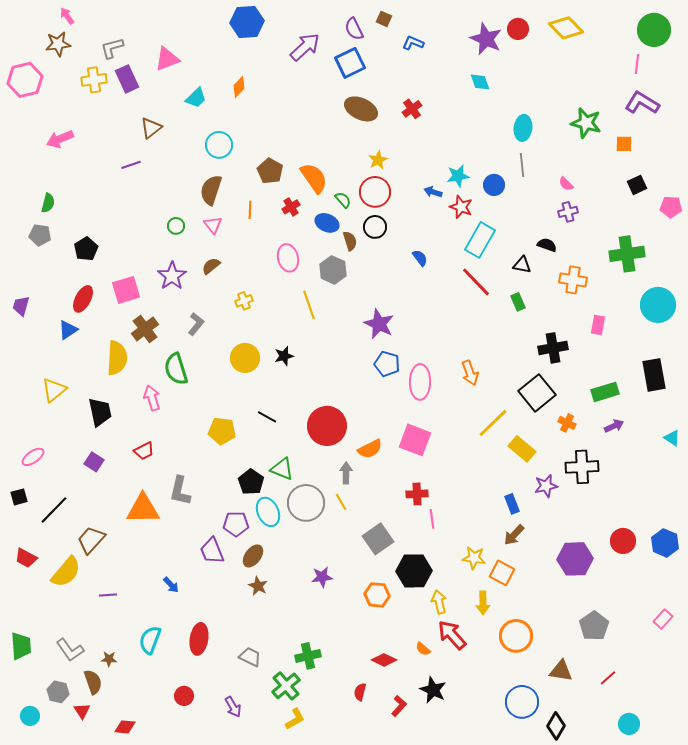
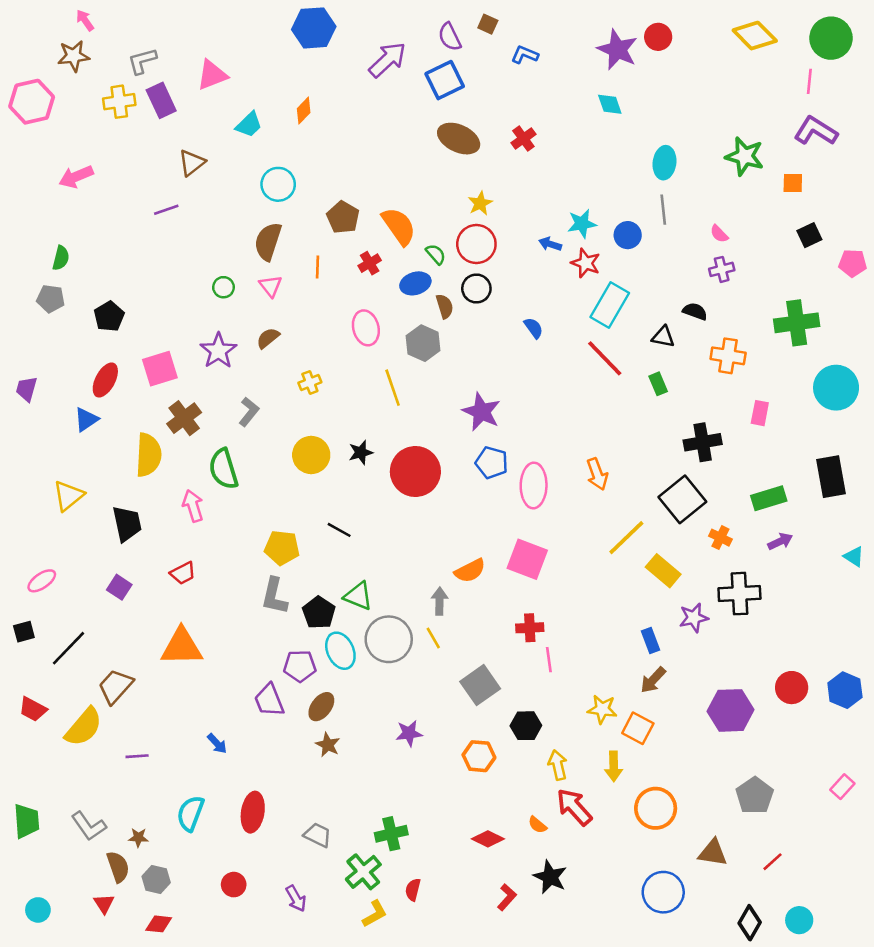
yellow diamond: (566, 28) -> (755, 36), moved
blue ellipse: (327, 223) -> (415, 283), turned -40
red circle: (327, 426) -> (415, 472), moved
gray L-shape: (180, 491) -> (274, 596), moved
black hexagon: (414, 571) -> (526, 726), size x0.7
gray hexagon: (58, 692) -> (156, 879), moved
red semicircle: (360, 692) -> (413, 890), moved
black diamond: (556, 726) -> (750, 923), moved

